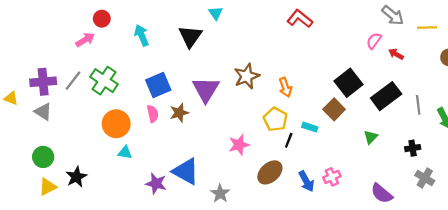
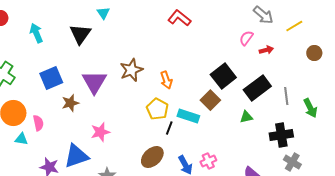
yellow line: (427, 28) -> (294, 26), turned -30
red arrow: (396, 54) -> (266, 50), turned 136
pink semicircle: (153, 114) -> (38, 123), moved
cyan rectangle: (310, 127) -> (188, 116), size x1.5
green triangle: (371, 137) -> (246, 117), moved, turned 32
pink star: (239, 145) -> (100, 132), moved
black cross: (413, 148) -> (281, 135), size x1.6
blue triangle: (186, 171) -> (76, 156), turned -48

